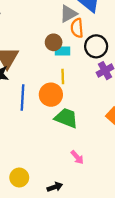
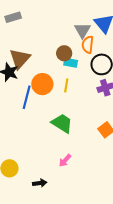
gray triangle: (68, 14) -> (83, 30), turned -42
orange circle: (51, 95) -> (42, 84), moved
pink arrow: (77, 157) -> (65, 161), turned 72

